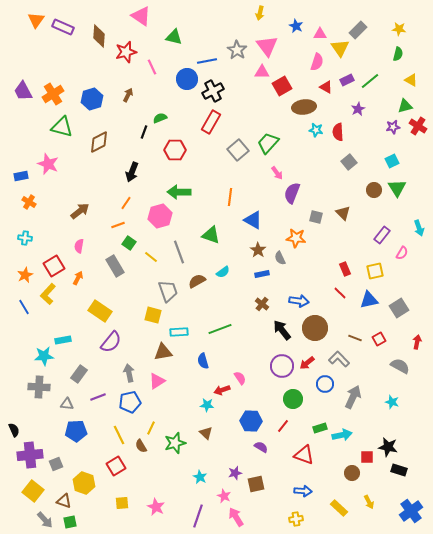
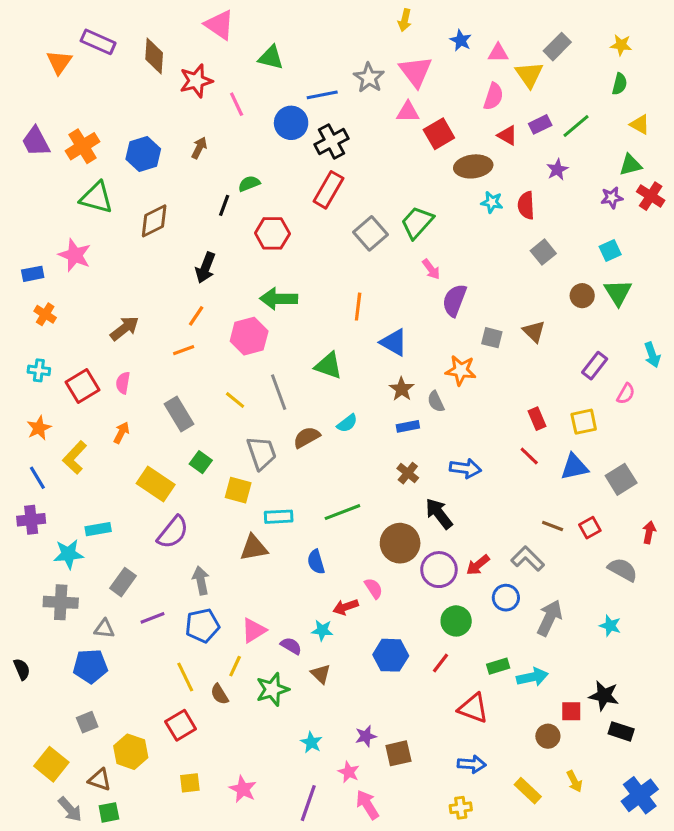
orange triangle: (36, 20) -> (59, 62), moved
green square: (129, 243) -> (201, 462), moved
red square: (54, 266) -> (82, 386), moved
brown circle: (315, 328) -> (400, 543), moved
pink triangle: (157, 381) -> (254, 630), moved
blue pentagon: (76, 431) -> (90, 666), moved
purple semicircle: (261, 447) -> (291, 646), moved
purple cross: (30, 455) -> (31, 520), moved, size x0.7

